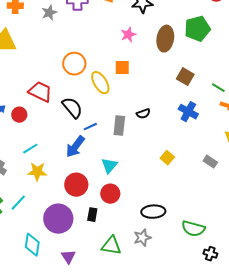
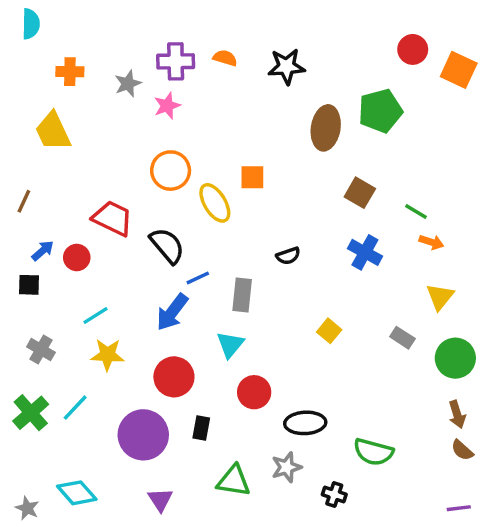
pink star: (128, 35) -> (167, 106), moved
gray rectangle: (119, 126) -> (242, 295), moved
red circle: (110, 194) -> (254, 392), moved
cyan diamond: (32, 245) -> (77, 493), moved, turned -50
black cross: (210, 254) -> (334, 495), moved

